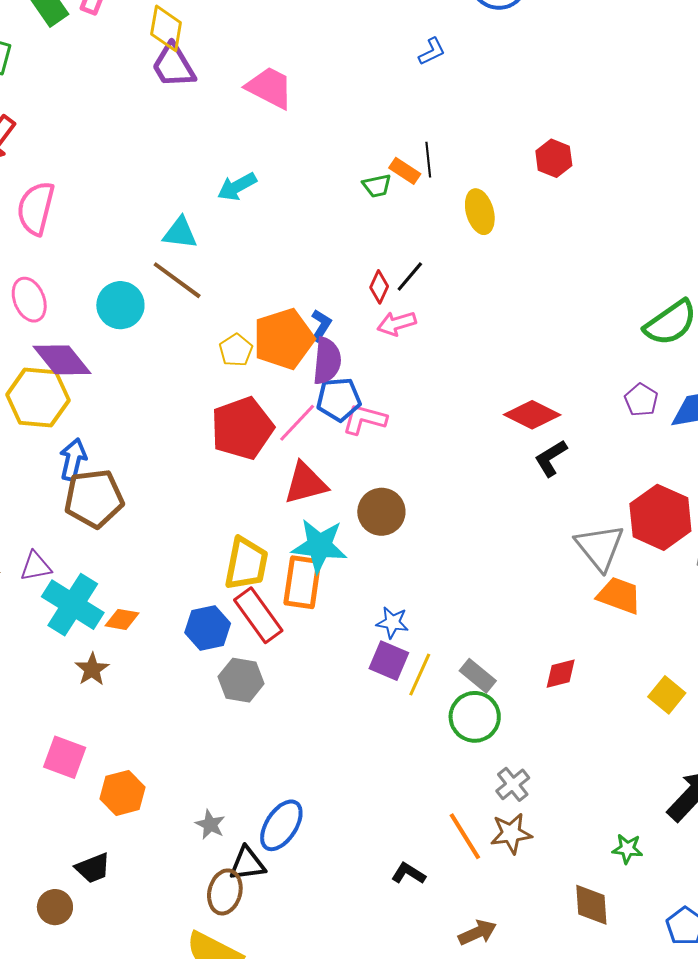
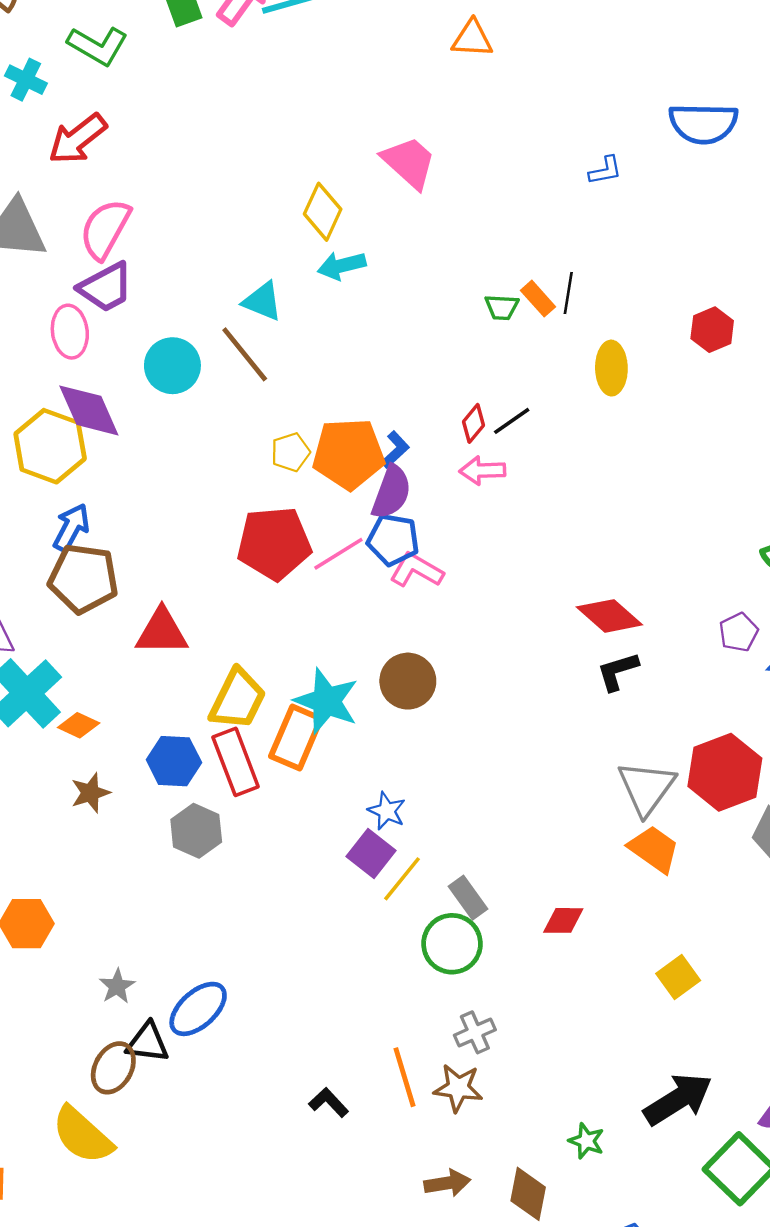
yellow diamond: (166, 28) -> (323, 212), moved
purple trapezoid: (173, 66) -> (106, 287), moved, turned -102
red triangle: (305, 483) -> (162, 632), moved
brown star: (92, 669) -> (90, 793), moved
brown arrow: (477, 933) -> (447, 1183), moved

